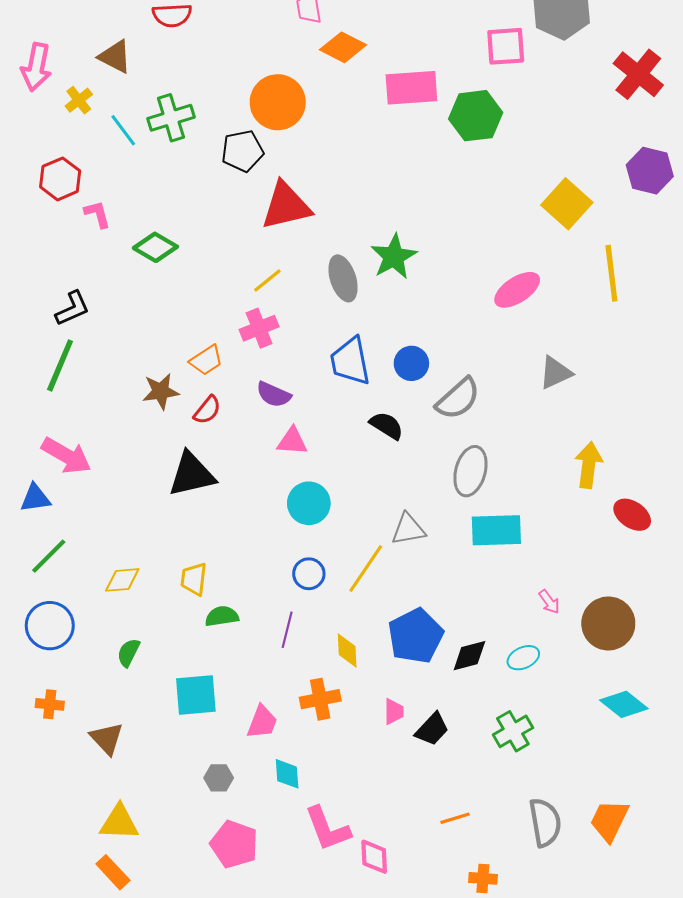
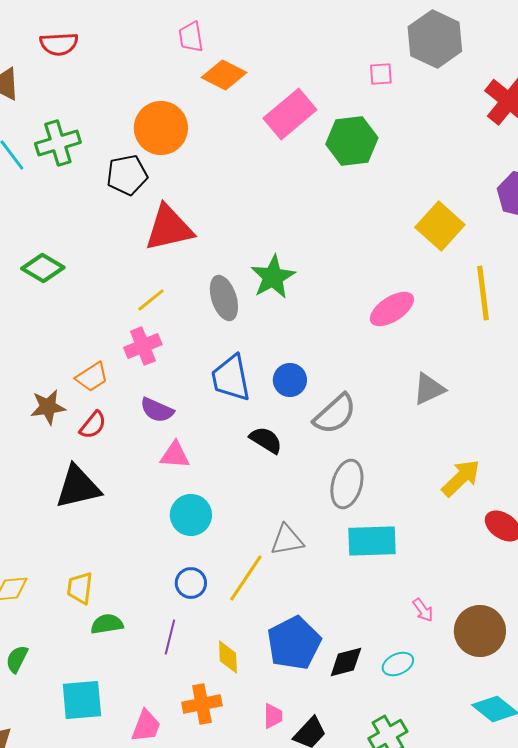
pink square: (506, 46) -> (381, 74), size x0.6
pink rectangle: (411, 88) -> (290, 114), turned -36
yellow arrow: (589, 465) -> (461, 478), turned 39

